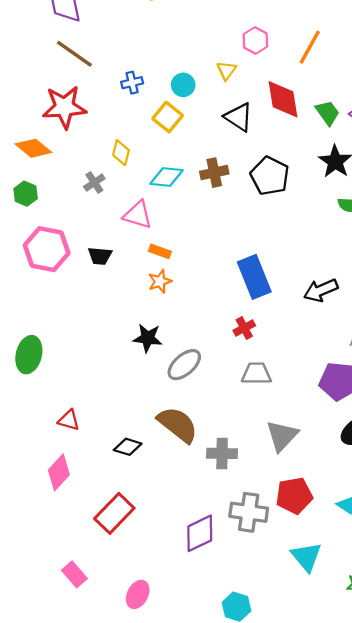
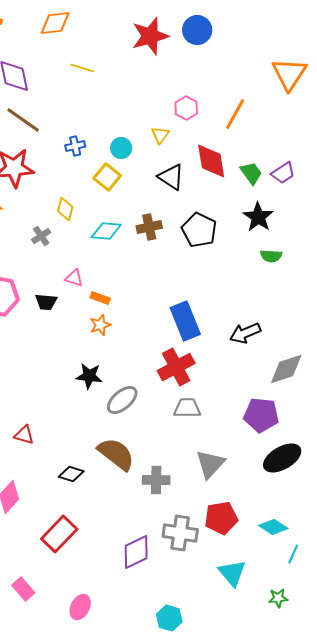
pink triangle: (138, 215) -> (74, 278), moved, size x0.7
red cross: (244, 328) -> (176, 367), size x1.8
red triangle: (69, 420) -> (24, 435), moved

